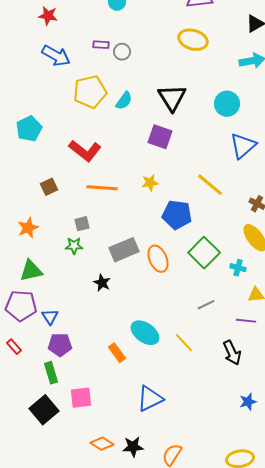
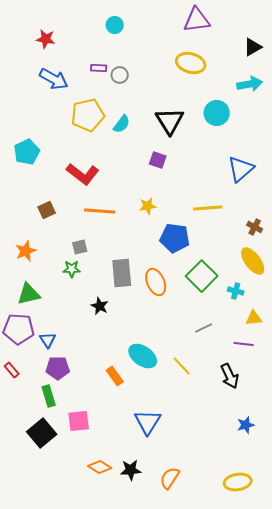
cyan circle: (227, 104) -> (217, 113), moved
purple square: (160, 137) -> (158, 160), size x0.7
yellow line: (210, 185) -> (208, 208), turned -44
gray rectangle: (124, 250) -> (122, 273), turned -72
blue triangle: (150, 399) -> (148, 422), turned -32

